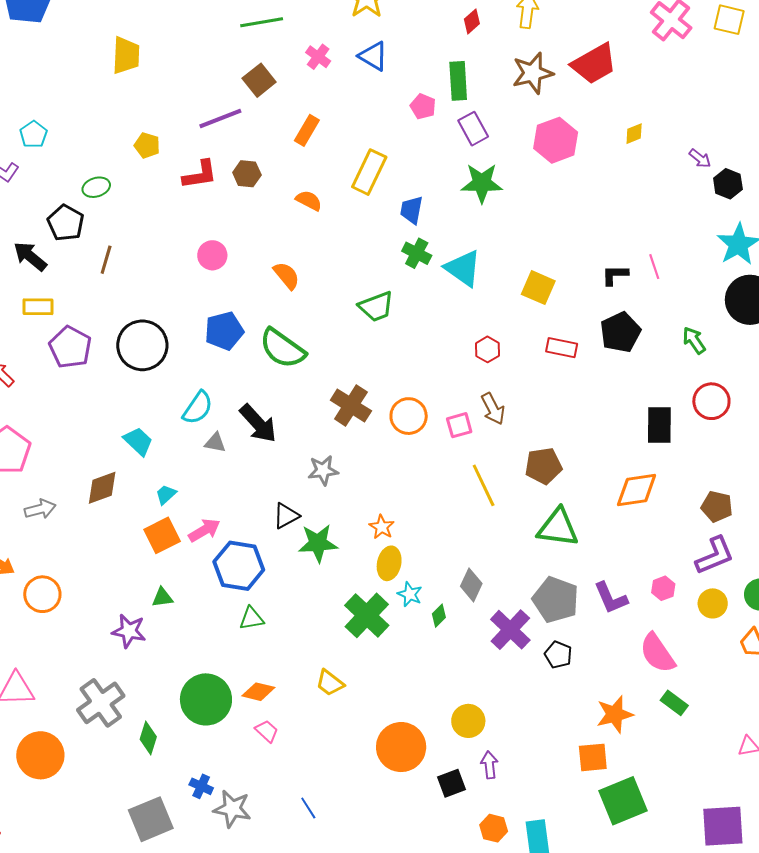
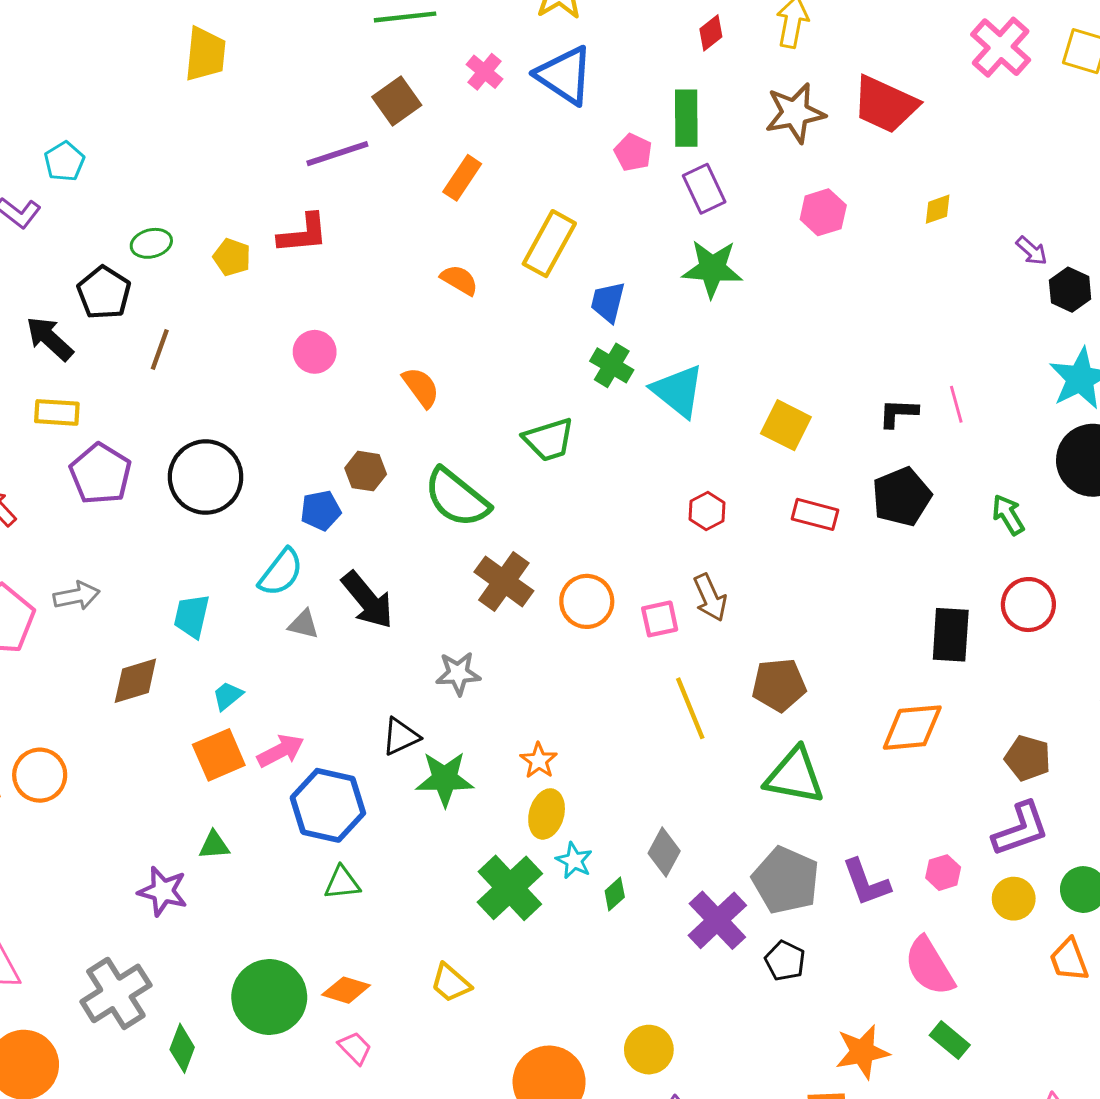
blue triangle: (373, 56) -> (565, 75), size x1.4
red trapezoid: (594, 64) -> (885, 104), turned 51
pink hexagon: (556, 140) -> (823, 212), size x0.7
yellow pentagon: (147, 145) -> (232, 257), moved
brown hexagon: (247, 174) -> (366, 471), moved
blue pentagon: (224, 331) -> (321, 510), moved, size x0.7
green semicircle: (282, 348) -> (457, 498), moved
cyan trapezoid: (138, 441) -> (192, 616), turned -124
gray arrow: (40, 509) -> (77, 596), moved
orange circle: (42, 594) -> (40, 775), moved

